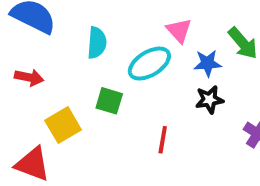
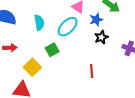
green square: (109, 101) -> (52, 50), turned -32
red line: (163, 140) -> (92, 71), moved

